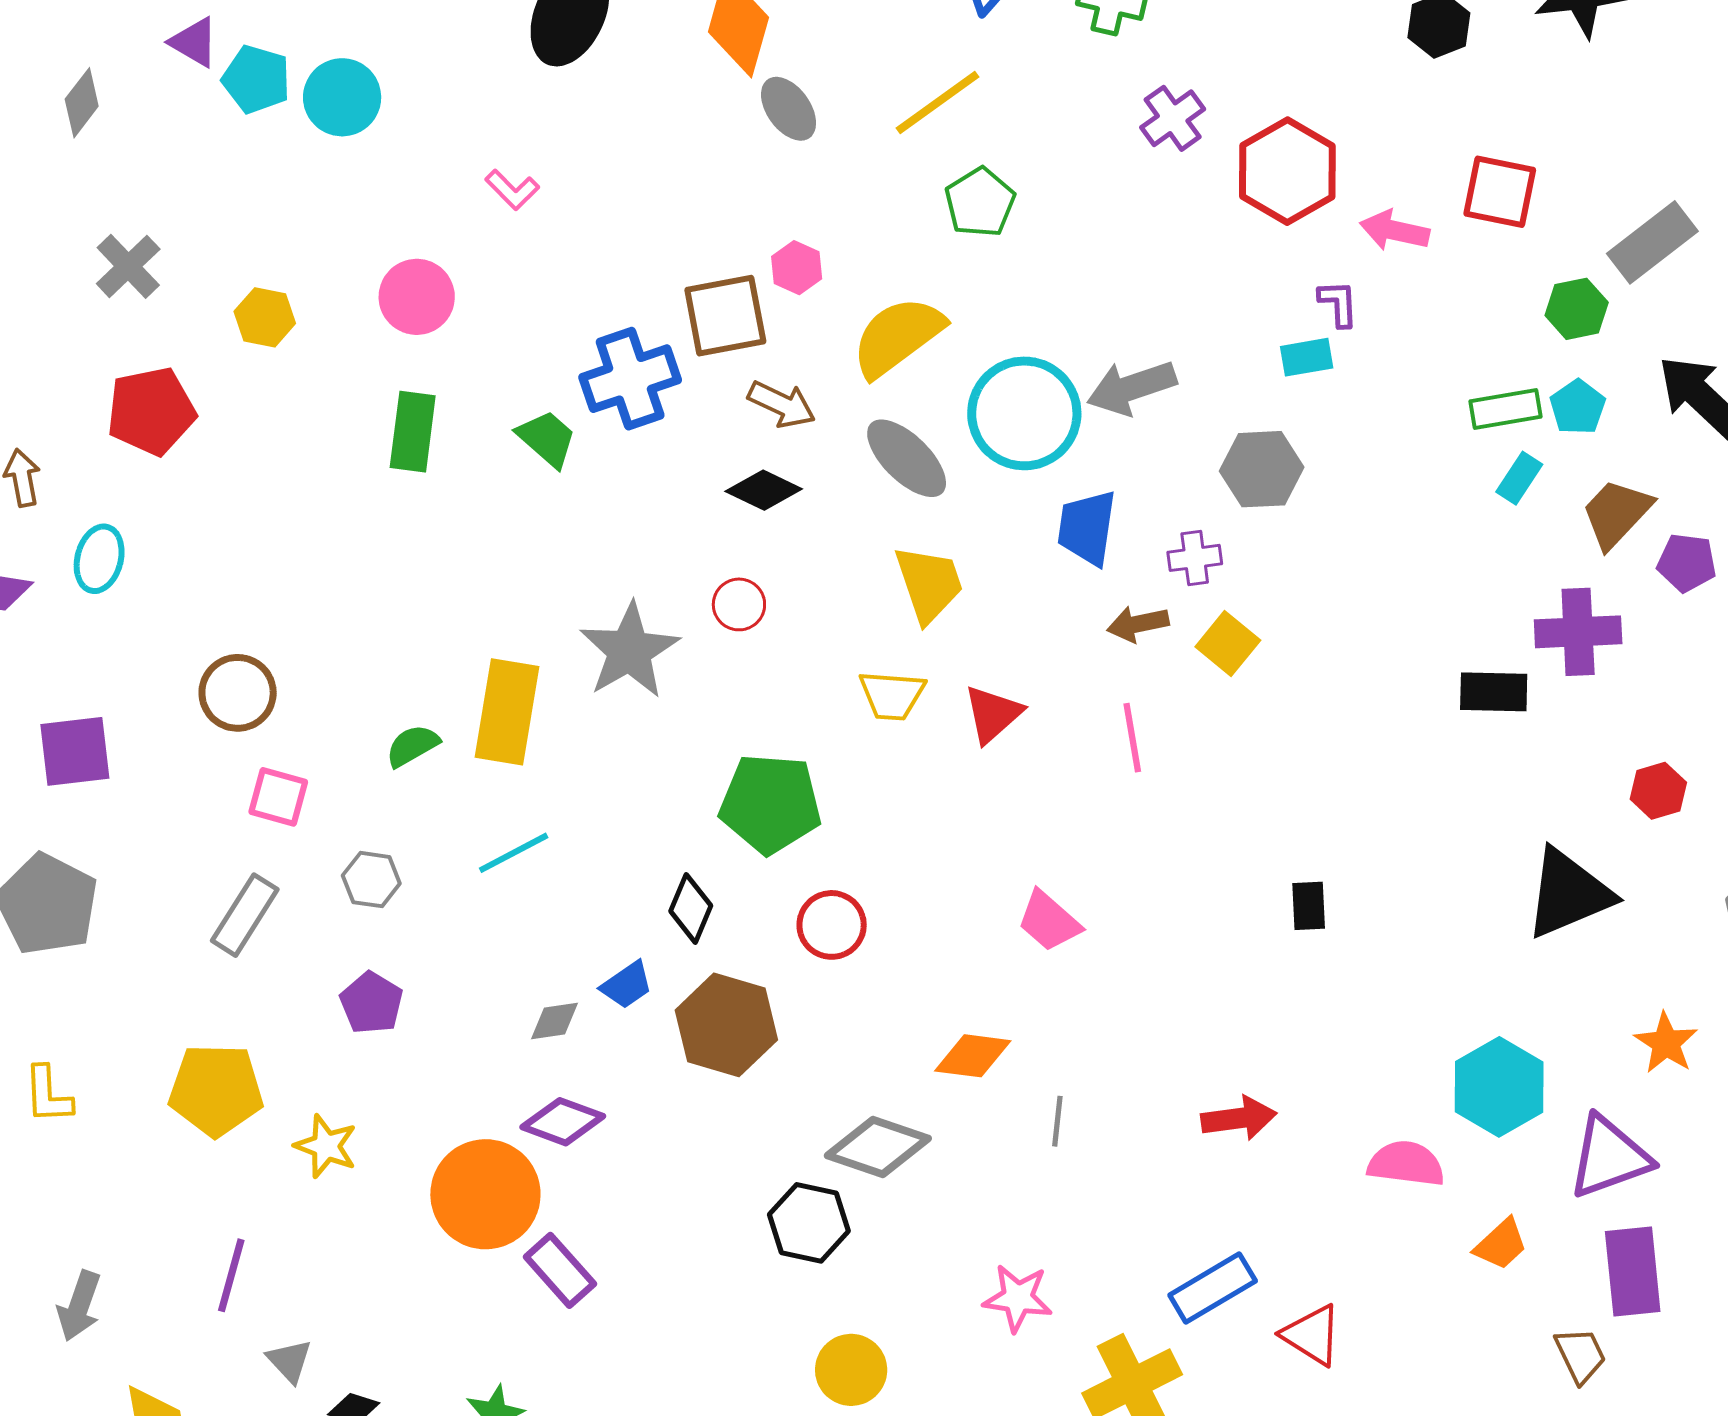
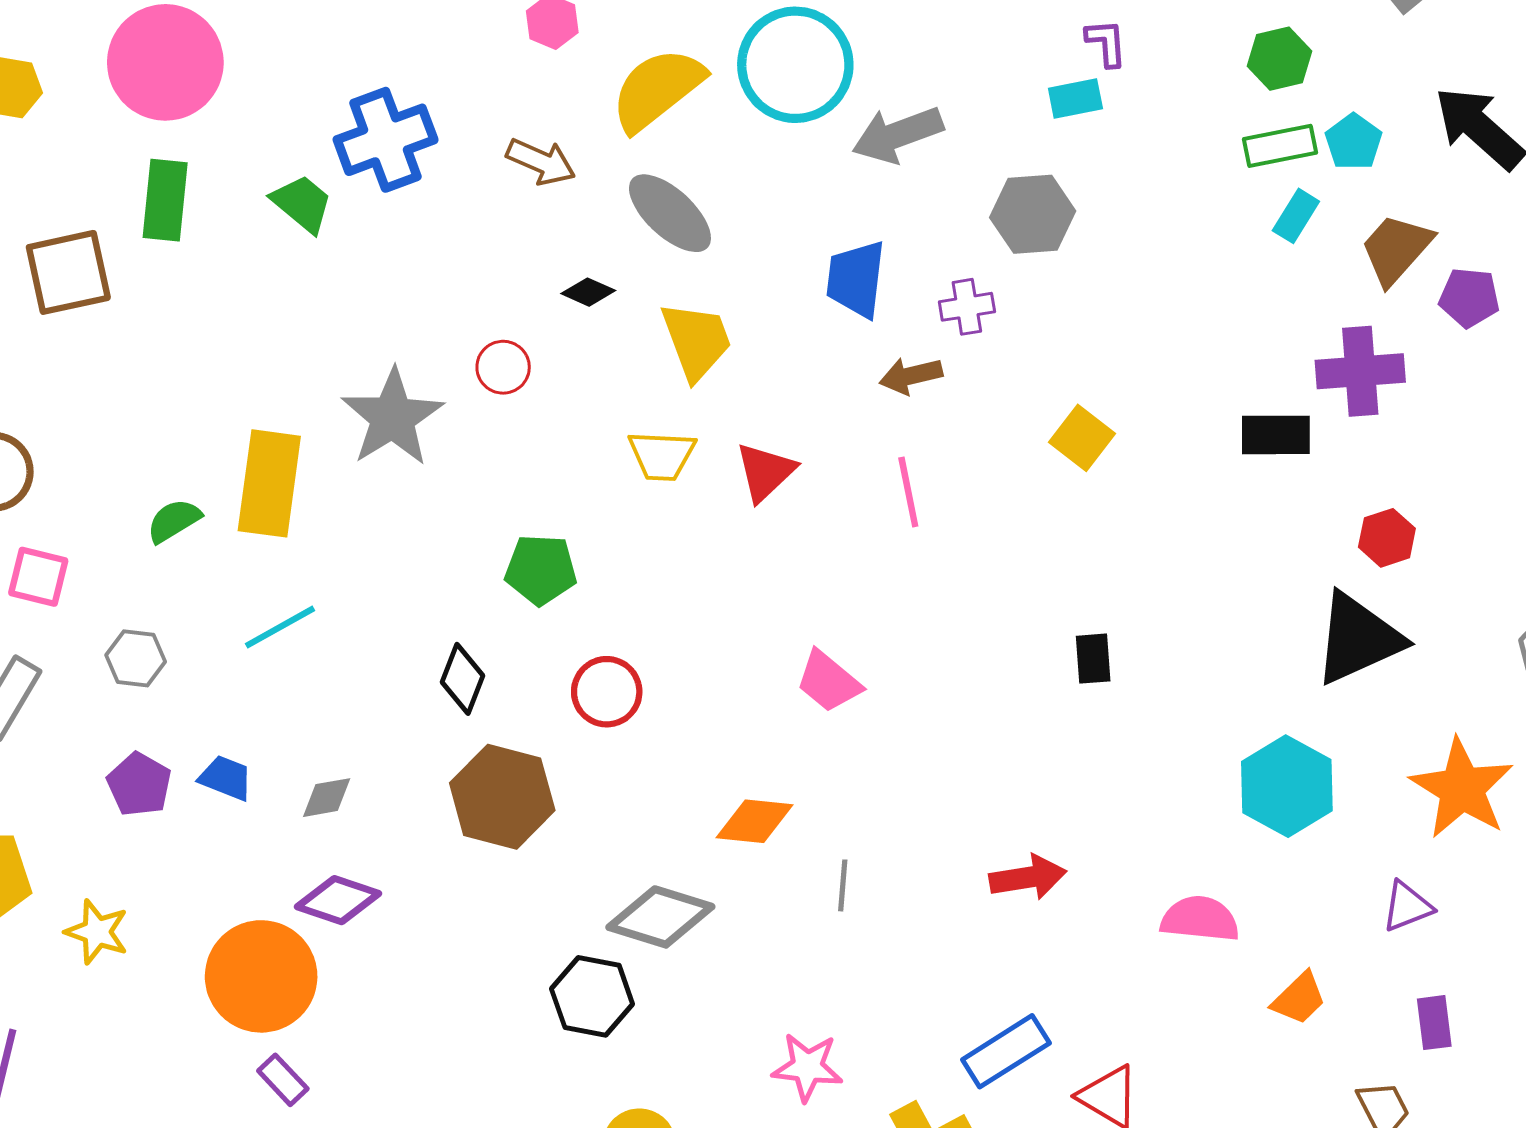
pink circle: (417, 297) -> (165, 62), size x1.5
green hexagon: (1577, 309) -> (1280, 59), moved
brown square: (725, 316) -> (68, 272), moved
cyan circle: (1024, 413) -> (795, 65), moved
black diamond: (764, 490) -> (588, 292), moved, size x0.7
yellow square: (1228, 644) -> (1082, 438), moved
red hexagon: (1658, 791) -> (1387, 538), moved
green pentagon: (770, 804) -> (541, 570), size x0.7
blue trapezoid: (627, 985) -> (226, 778), moved, turned -122
orange star: (1666, 1043) -> (1462, 788), size x1.6
cyan hexagon: (1499, 1087) -> (1287, 786), moved
purple triangle: (1609, 1157) -> (1407, 906), size x0.6
purple rectangle: (560, 1270) -> (283, 1080), moved, size x0.7
purple rectangle: (1633, 1272) -> (1434, 1023), size x0.6

